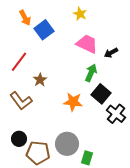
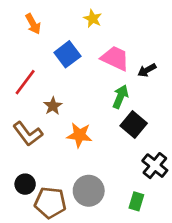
yellow star: (80, 14) -> (93, 19), moved
blue square: (44, 30) -> (67, 54), moved
orange star: (73, 102) -> (79, 135), moved
black cross: (116, 114) -> (155, 166), moved
green rectangle: (87, 158) -> (136, 201), moved

